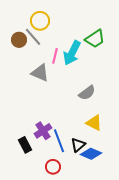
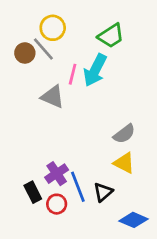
green trapezoid: (95, 39) -> (111, 36), moved
gray semicircle: (87, 93) -> (124, 134), moved
blue diamond: (91, 154) -> (133, 220), moved
red circle: (53, 167) -> (57, 204), moved

